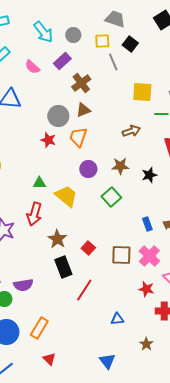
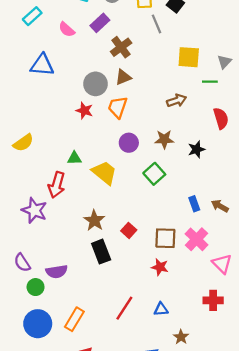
red arrow: (34, 214) -> (57, 185), moved
red star: (146, 289) -> (160, 267), moved
red line: (84, 290) -> (124, 308), moved
brown star: (146, 344) -> (181, 337), moved

